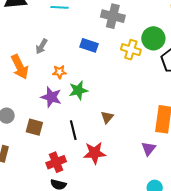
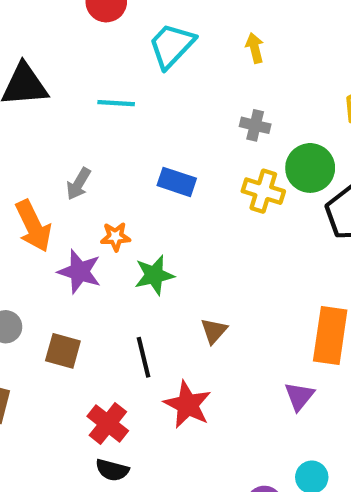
gray cross: (113, 16) -> (255, 125), moved, size x0.6
purple star: (51, 97) -> (80, 272), moved
red star: (95, 153) -> (188, 405), turned 30
red cross: (56, 162) -> (108, 424), turned -30

